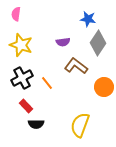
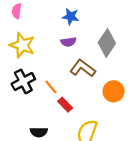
blue star: (88, 19) -> (71, 17), moved
red rectangle: (26, 106) -> (65, 105), moved

